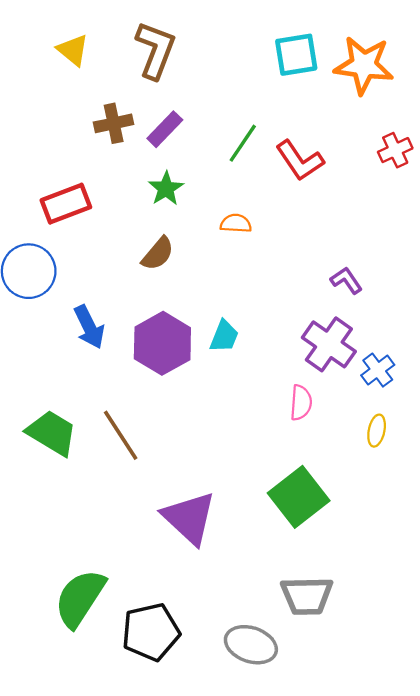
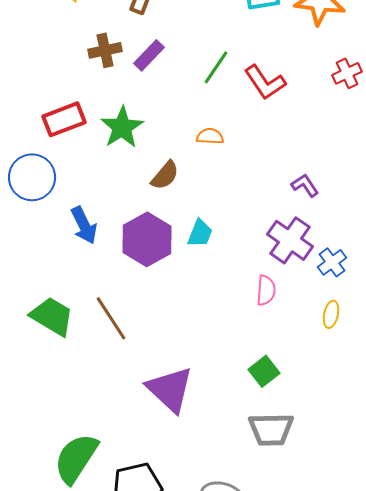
green star: (166, 189) -> (122, 127), moved, size x1.4
brown semicircle: (158, 254) -> (165, 175), moved
green square: (299, 497) -> (264, 371), size x0.6
gray trapezoid: (307, 596) -> (271, 429), moved

